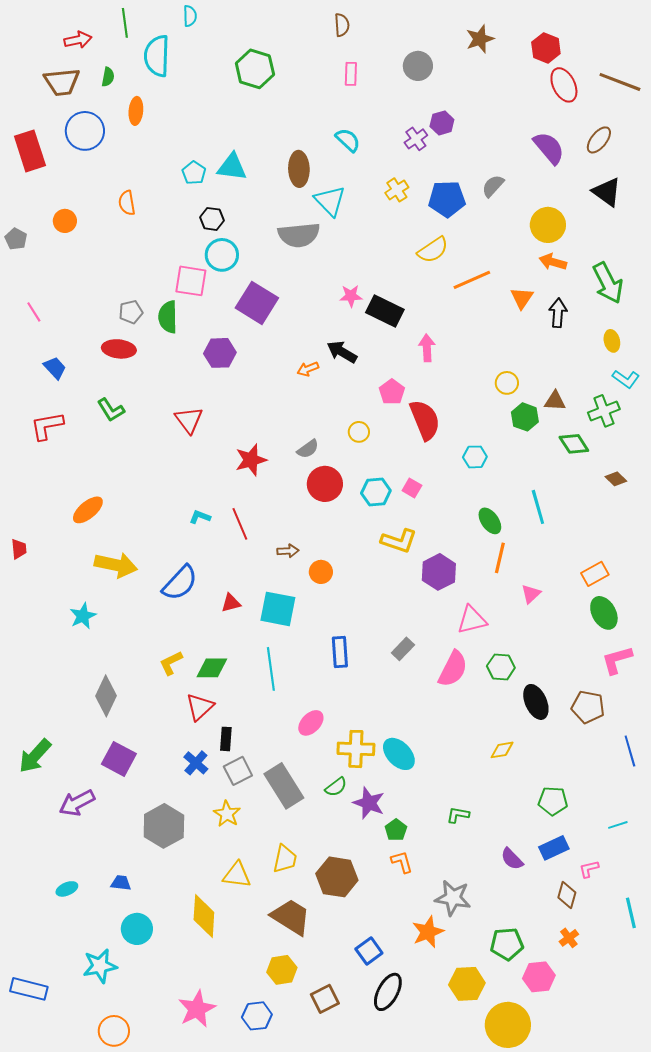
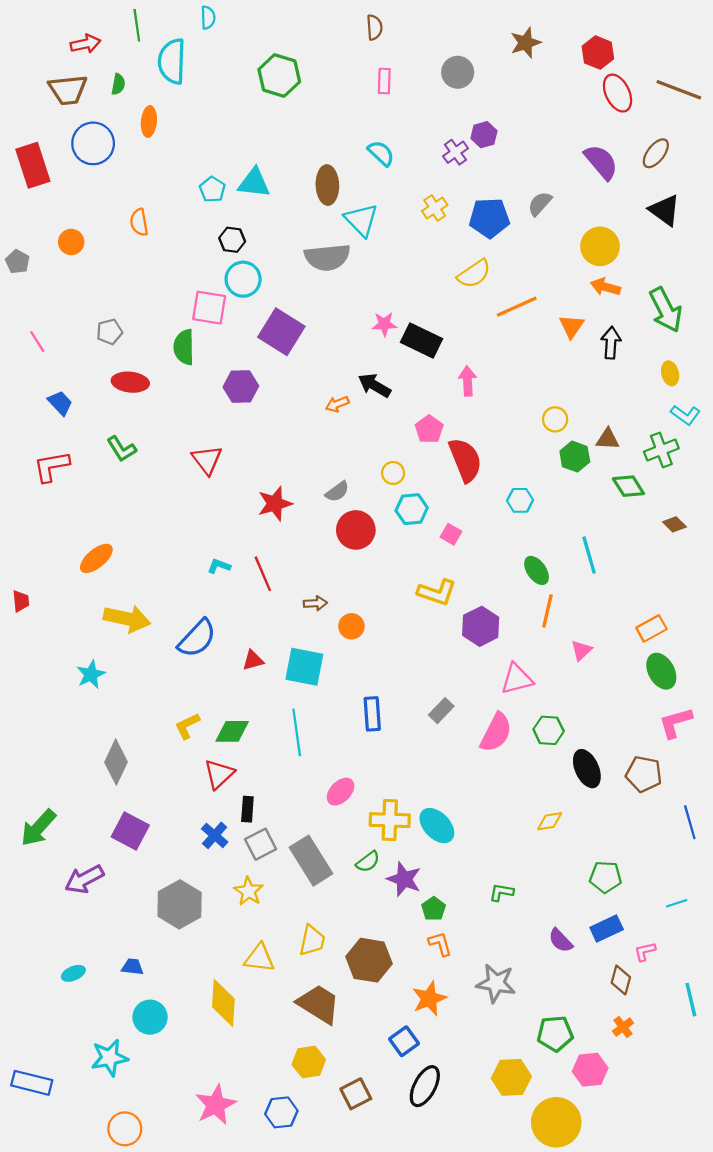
gray pentagon: (131, 312) -> (109, 332), moved
cyan hexagon: (376, 492) -> (412, 509), moved
orange star: (428, 932) -> (429, 999), moved

